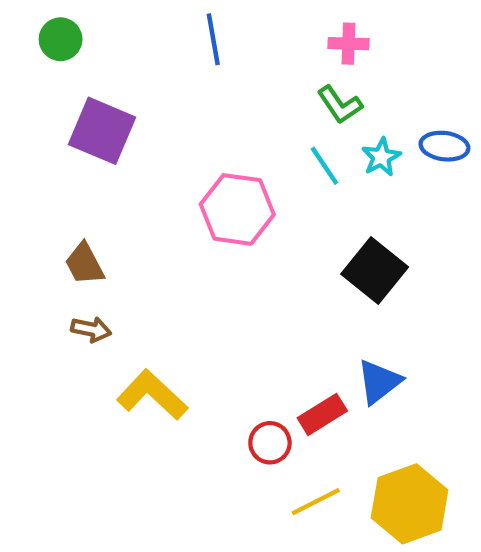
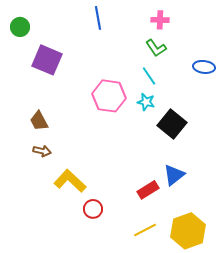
green circle: (61, 39) -> (20, 27), moved
cyan star: (381, 157) -> (146, 102), moved, turned -30
red circle: (270, 443) -> (93, 209), moved

